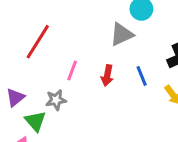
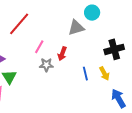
blue line: (142, 76) -> (85, 74), moved
gray star: (56, 100) -> (46, 65), moved

